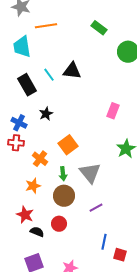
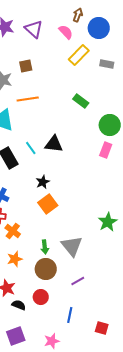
pink rectangle: (113, 111) -> (106, 150), moved
black star: (46, 114) -> (43, 182), moved
orange square: (68, 145) -> (48, 204), moved
orange cross: (40, 159) -> (13, 231), moved
blue line: (104, 242) -> (70, 315), moved

